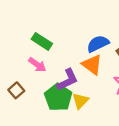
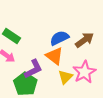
yellow triangle: (80, 101) -> (65, 77), moved

